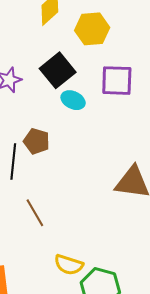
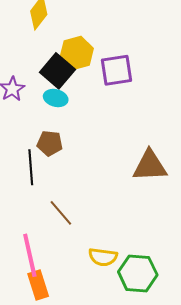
yellow hexagon: (92, 29) -> (77, 53), moved
cyan ellipse: (73, 100) -> (56, 98), moved

